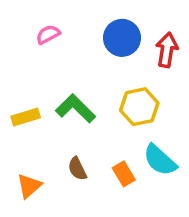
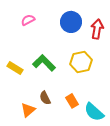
yellow rectangle: (26, 117) -> (15, 68), turned 49
cyan semicircle: (160, 160) -> (94, 112), moved
orange triangle: (29, 186) -> (28, 110), moved

